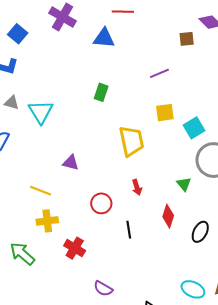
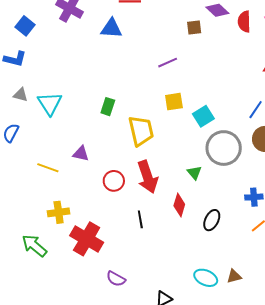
green rectangle: (101, 92) -> (108, 107), moved
red arrow: (137, 187) -> (148, 177), size x2.0
yellow line: (40, 191) -> (48, 168), moved
red circle: (101, 203) -> (114, 181), moved
red cross: (75, 248) -> (87, 239), size x1.5

